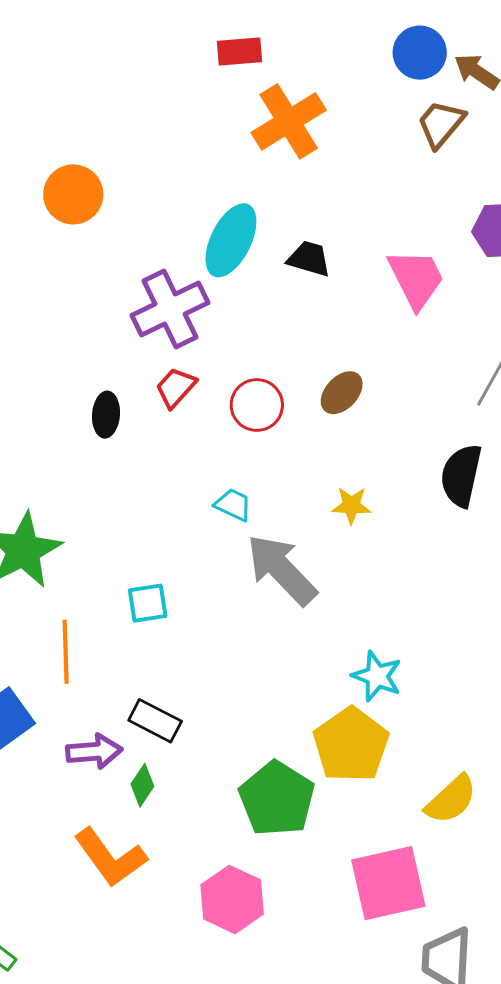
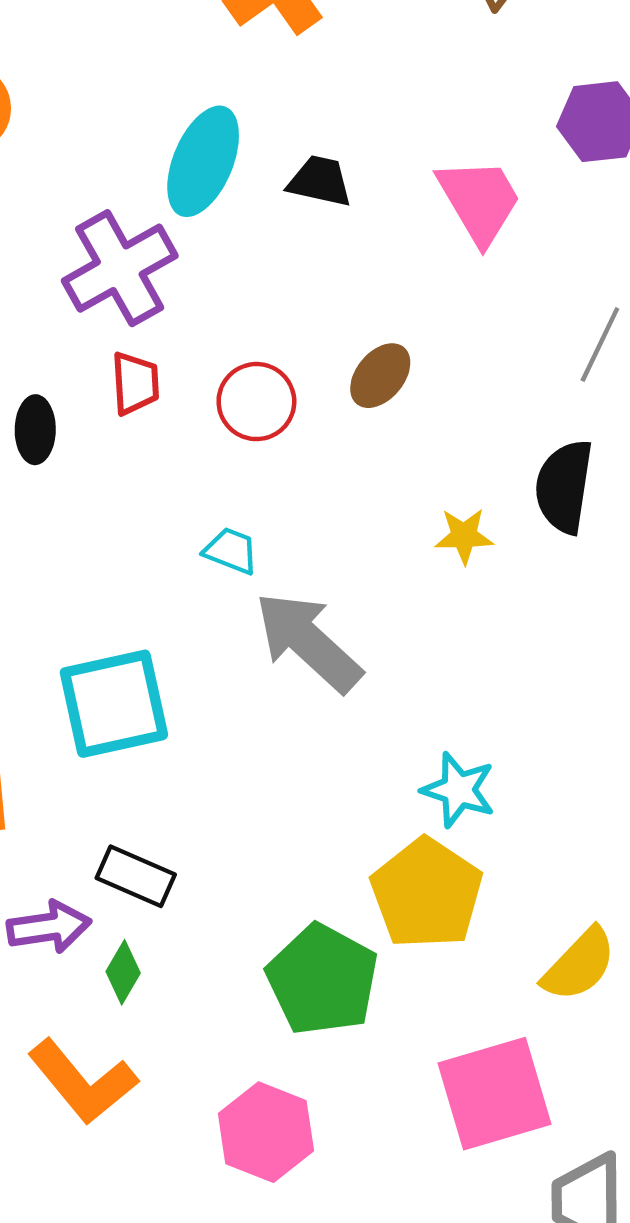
red trapezoid: (176, 387) -> (135, 383), turned 138
yellow star: (351, 505) -> (464, 536), moved
cyan square: (148, 603) -> (114, 704), size x1.8

